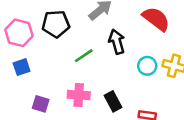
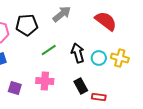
black arrow: (117, 42) -> (78, 53), moved
black rectangle: (113, 101) -> (81, 86), moved

